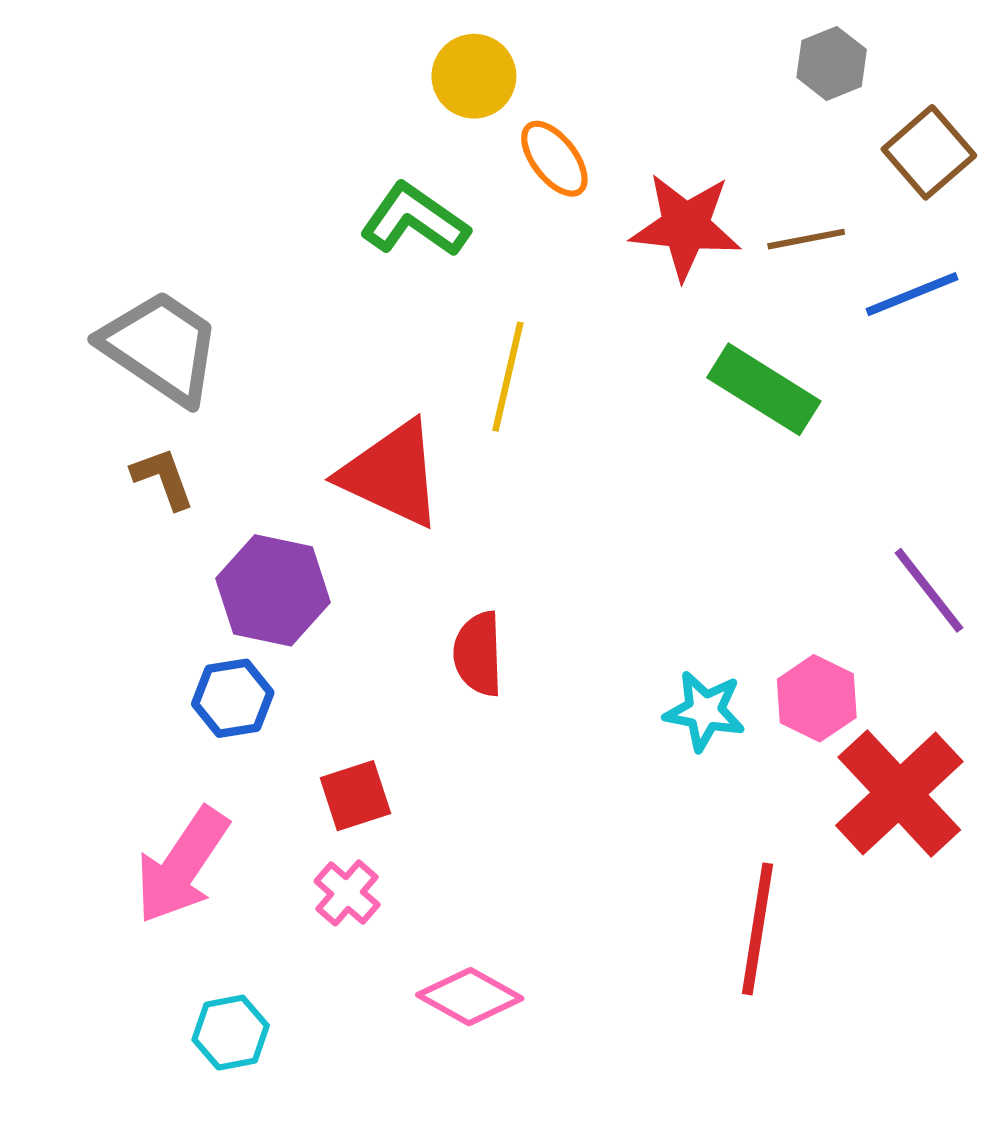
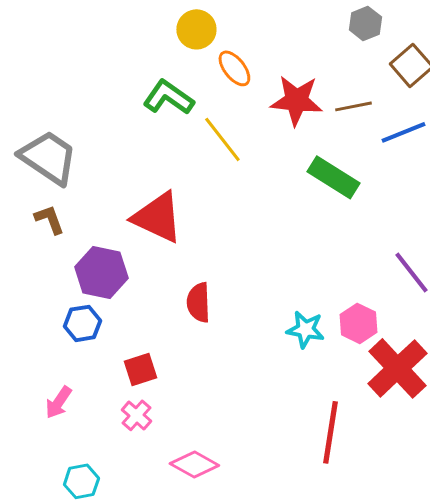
yellow line: (508, 377) -> (222, 139), moved, turned -51
pink arrow: (182, 865) -> (58, 402), size x0.6

